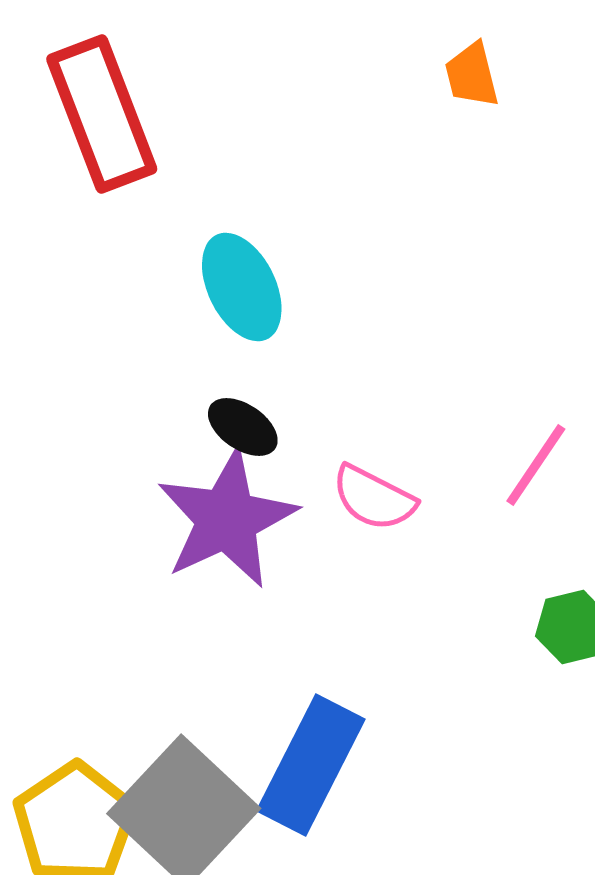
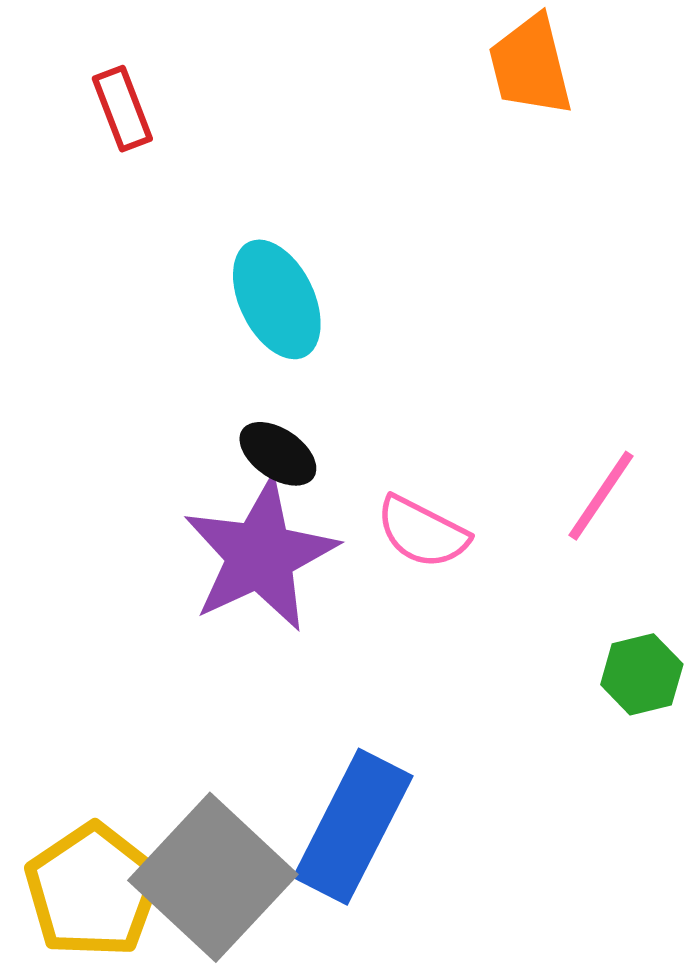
orange trapezoid: (472, 75) -> (530, 66), size x1.4
red rectangle: (102, 114) -> (122, 109), size x0.5

